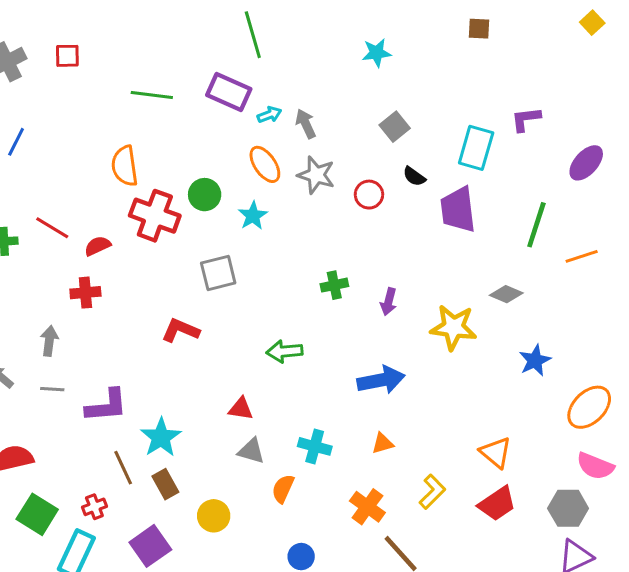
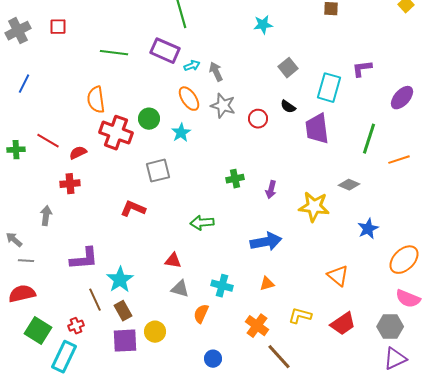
gray square: (395, 127) -> (288, 68), moved
gray line: (52, 389) -> (26, 261), moved
orange triangle: (496, 452) -> (338, 276), moved
yellow L-shape: (432, 492) -> (300, 316), turned -120
purple square: (150, 546) -> (125, 341), moved, turned 32

